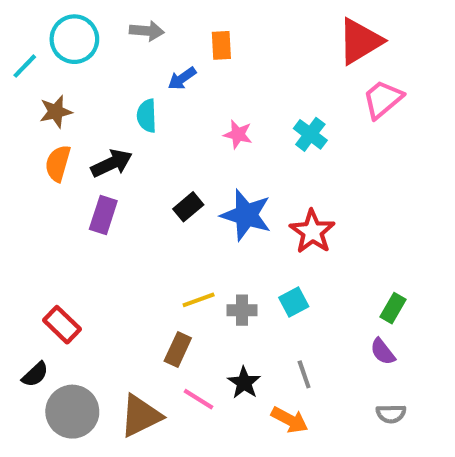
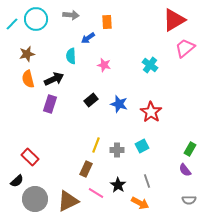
cyan line: (25, 66) -> (12, 24), moved
pink star: (238, 134) -> (104, 65), moved
orange semicircle: (58, 163) -> (28, 79), turned -30
blue star: (246, 215) -> (119, 104), size x0.7
yellow line: (199, 300) -> (96, 145), turned -49

